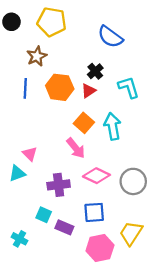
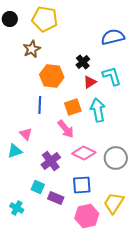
blue semicircle: (110, 37) -> (113, 37), moved, turned 130
blue line: (25, 88) -> (40, 105), moved
red triangle: (88, 91) -> (90, 82), moved
orange square: (84, 123) -> (73, 107), turned 30
purple cross: (59, 185) -> (51, 161), turned -30

